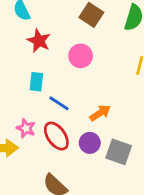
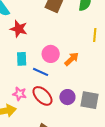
pink circle: (81, 56) -> (51, 54), moved
orange arrow: (100, 113) -> (72, 59), moved

